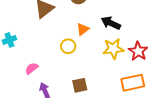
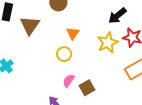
black arrow: (111, 23) -> (117, 16), moved, turned -48
pink semicircle: (32, 68) -> (69, 81), moved

